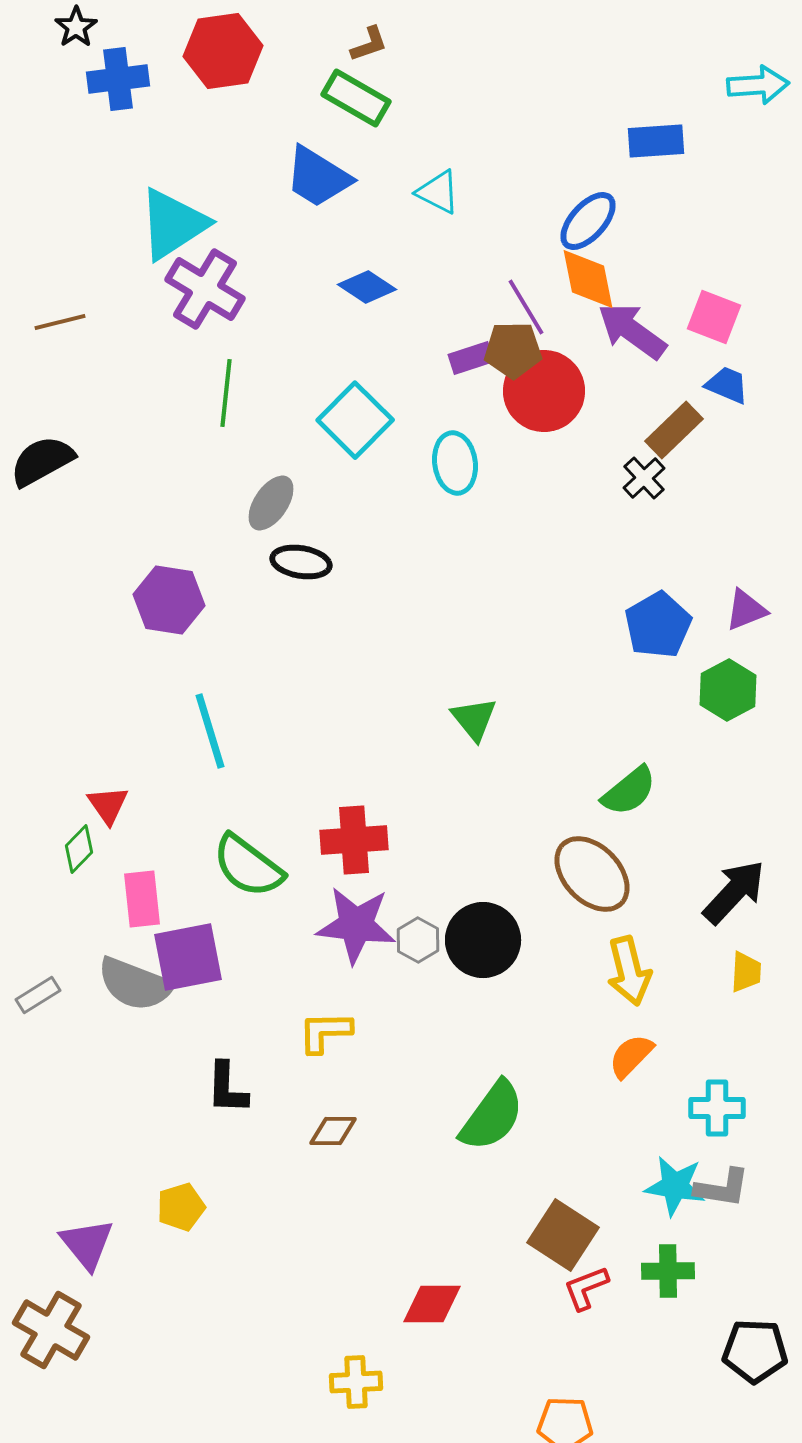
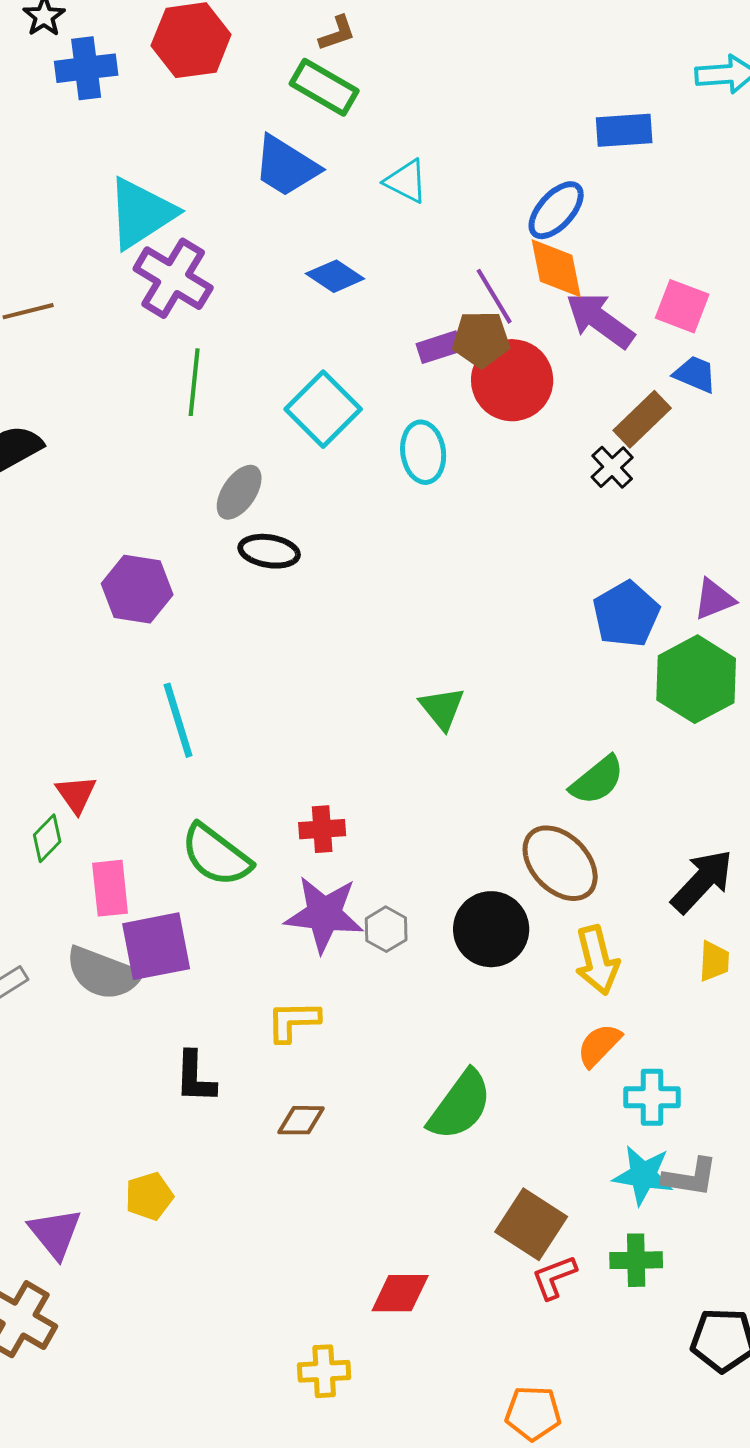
green hexagon: (728, 690) -> (696, 679), size x1.4
red cross: (354, 840) -> (322, 829), size x0.7
black circle: (483, 940) -> (491, 929), moved
cyan cross: (717, 1108) -> (652, 1097), moved

